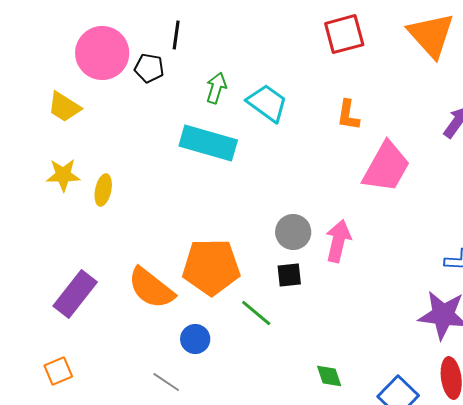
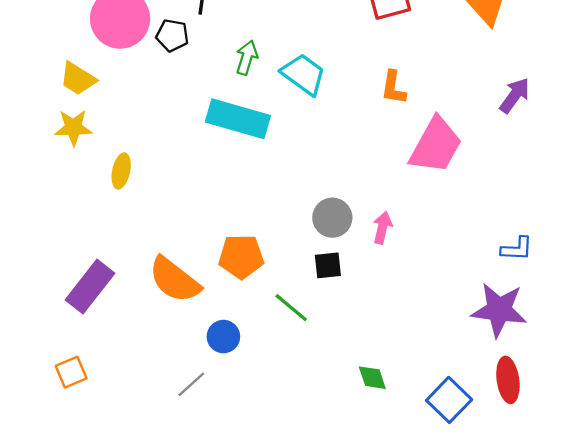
yellow star: (63, 175) -> (73, 128), moved
pink arrow: (338, 241) -> (382, 228), size x0.7
orange pentagon: (211, 267) -> (241, 257), size x0.7
gray line: (166, 382) -> (191, 384), turned -76

